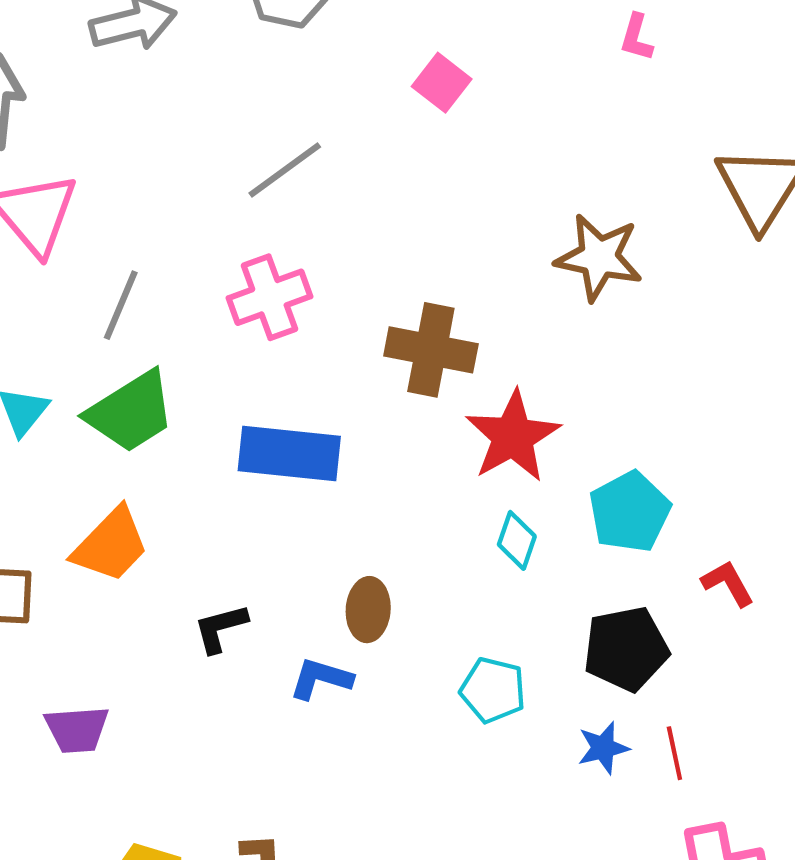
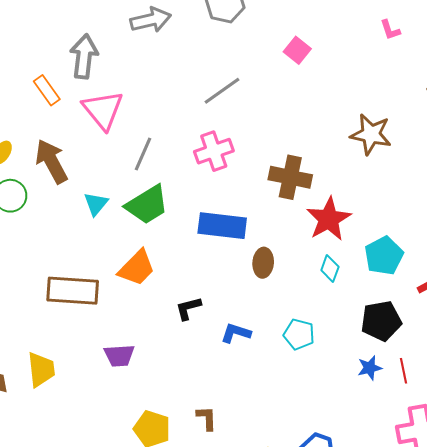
pink L-shape: (636, 37) -> (390, 30), turned -35
brown ellipse: (368, 610) -> (263, 263), moved
cyan pentagon: (493, 690) -> (299, 334), moved

